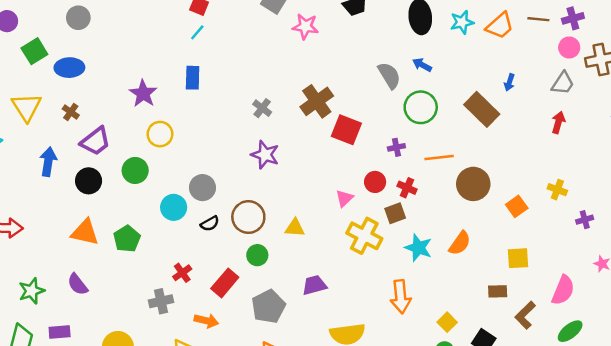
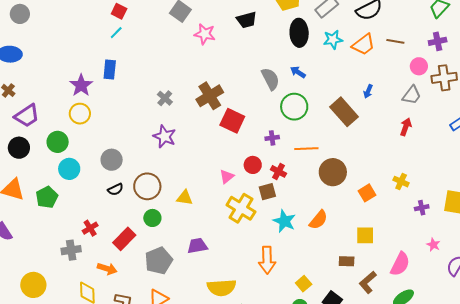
purple cross: (573, 18) -> (438, 41), moved
purple star: (143, 94) -> (81, 85), moved
cyan circle: (174, 207) -> (69, 169), moved

